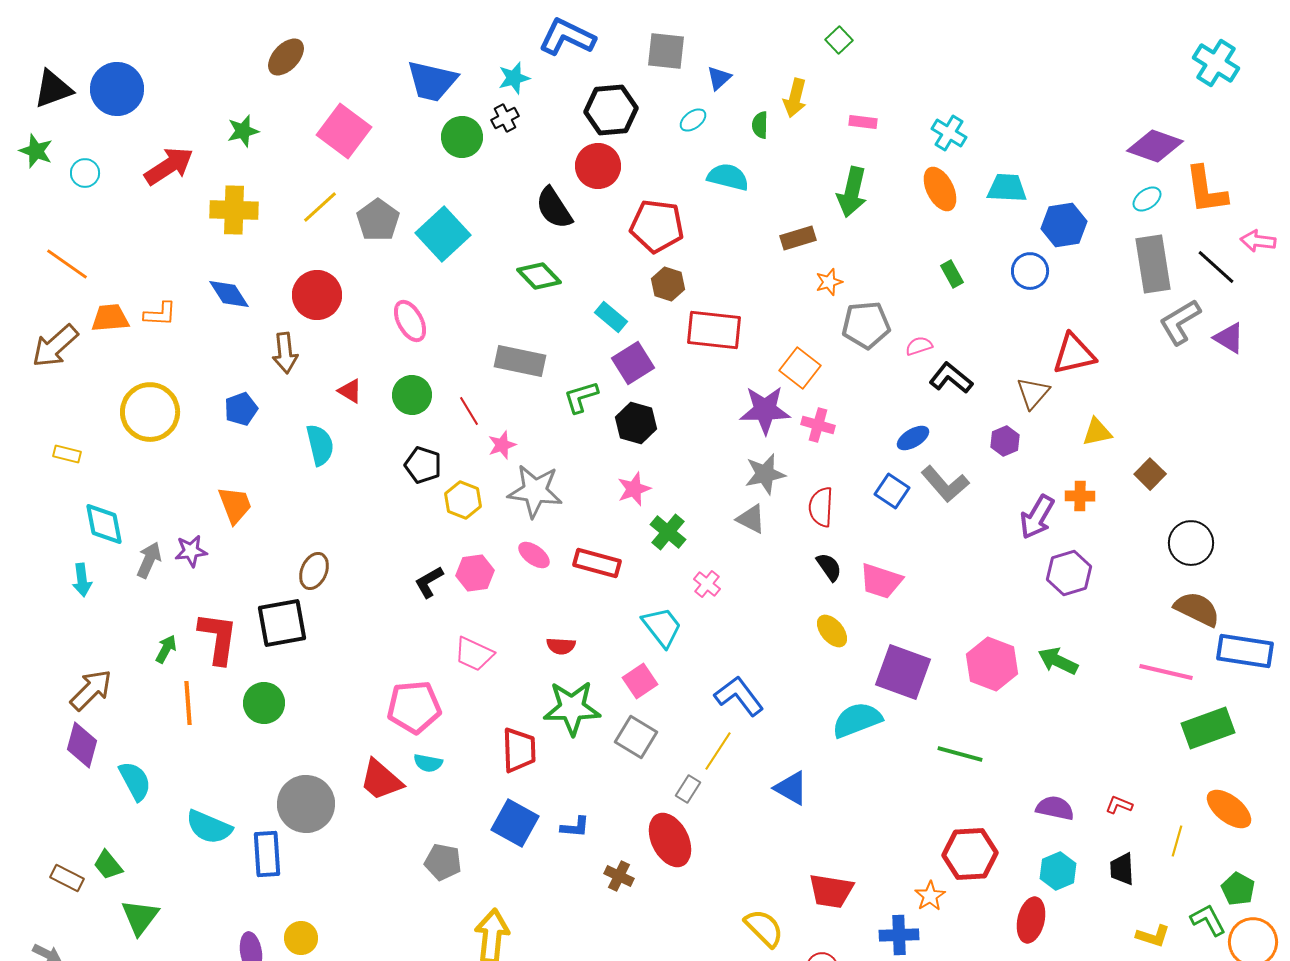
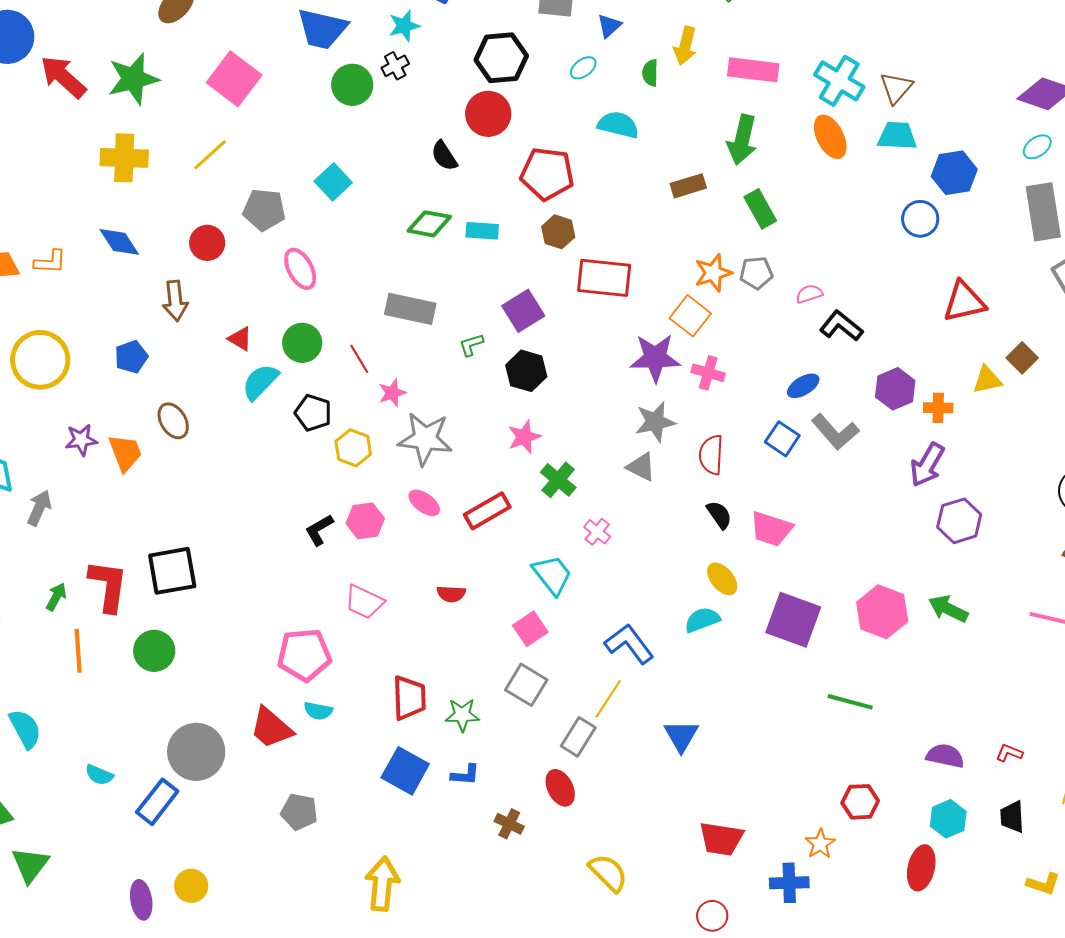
pink rectangle: (863, 122) -> (753, 70), size x1.8
green star: (243, 131) -> (133, 79), size x1.6
cyan cross: (949, 133) -> (839, 81), size x1.4
red arrow: (169, 166) -> (63, 77), moved, turned -105
black semicircle: (554, 208) -> (444, 156), size x0.7
gray pentagon: (378, 220) -> (264, 210), moved, turned -30
cyan square: (443, 234) -> (333, 182), size x0.7
green rectangle: (952, 274) -> (760, 209), moved, size x1.4
green diamond: (539, 276) -> (429, 224), turned -36
orange star: (829, 282) -> (713, 273), moved, size x1.4
red circle: (317, 295) -> (207, 243), size x0.7
cyan rectangle: (611, 317) -> (482, 231), moved, turned -36
gray pentagon: (866, 325) -> (756, 273), size x0.7
brown triangle: (1033, 393) -> (896, 88), moved
green L-shape: (581, 397) -> (471, 345), size x0.7
purple hexagon: (1005, 441) -> (895, 389), size x1.4
cyan semicircle: (320, 445) -> (260, 382), moved, turned -123
brown square: (1150, 474) -> (1022, 358), moved
orange cross: (1080, 496) -> (938, 408), moved
purple star: (191, 551) -> (81, 440), moved
red rectangle: (597, 563) -> (487, 511), turned -45
brown ellipse: (314, 571) -> (173, 421), moved, turned -54
green star: (572, 708) -> (462, 715), moved, size x0.6
cyan semicircle: (857, 720) -> (702, 620), moved, size x0.7
blue triangle: (791, 788) -> (681, 736), turned 30
gray rectangle: (688, 789) -> (578, 737), size x1.4
cyan semicircle: (209, 827) -> (99, 775), size x0.6
red ellipse: (670, 840) -> (560, 788), size x0.7
blue rectangle: (267, 854) -> (157, 802), turned 42
red hexagon: (970, 854) -> (860, 802), size x0.7
gray pentagon: (443, 862) -> (299, 812), moved
yellow semicircle: (764, 928) -> (608, 873), moved

